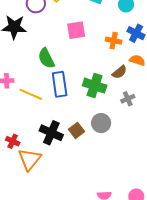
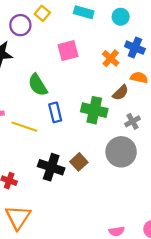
orange cross: (114, 41) -> (111, 58), turned 35
blue rectangle: (60, 84) -> (55, 112), size x0.7
gray circle: (101, 123) -> (121, 152), moved, size x1.4
orange triangle: (29, 159) -> (18, 217), moved

